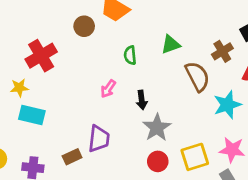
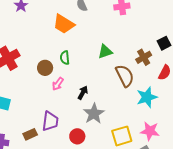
brown circle: (84, 26) -> (45, 68), moved
green semicircle: (130, 55) -> (65, 58), moved
black arrow: (142, 100) -> (83, 93), turned -144
red circle: (158, 161) -> (77, 136), moved

